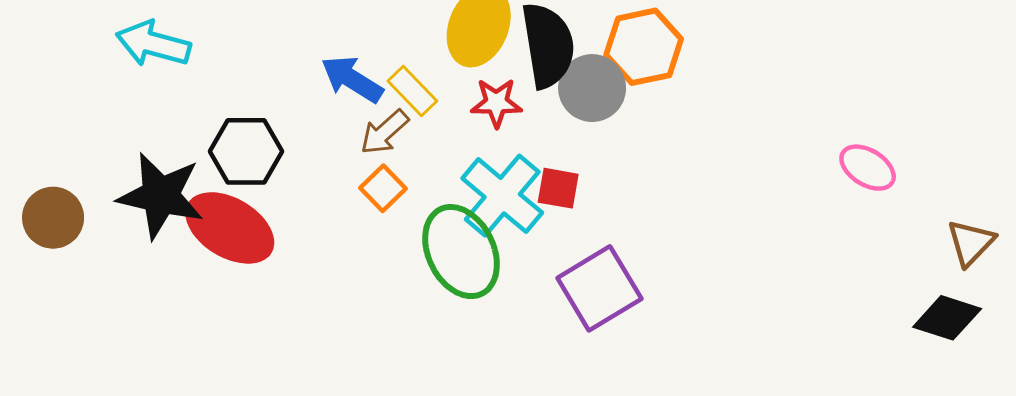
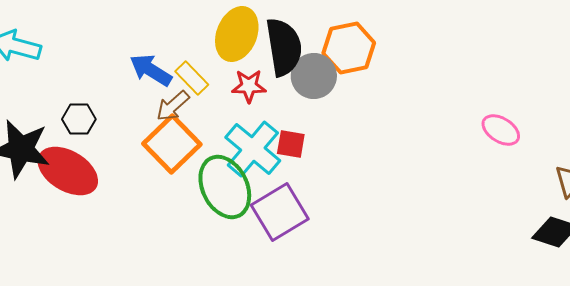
black hexagon: (246, 151) -> (79, 119), size x0.7
orange square: (383, 188) -> (172, 144), size x1.8
purple square: (599, 288) -> (280, 212), moved

